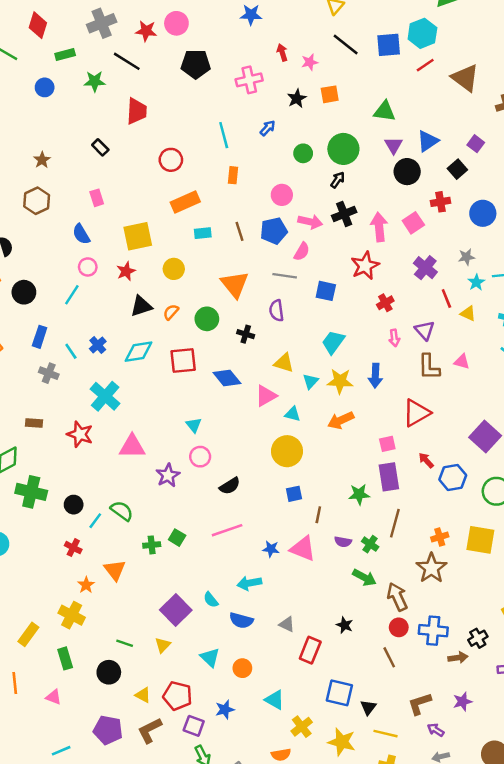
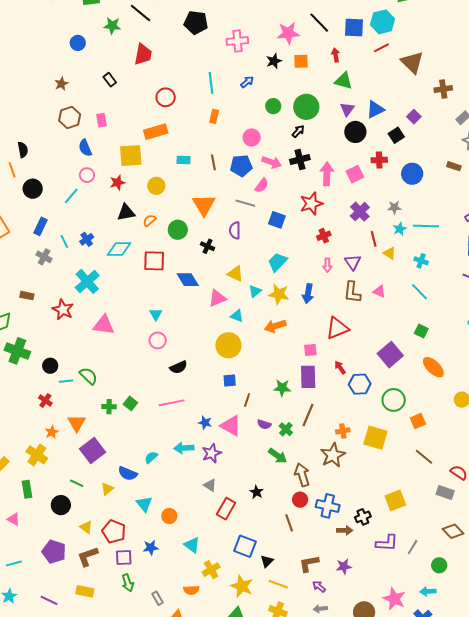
red arrow: (282, 52) -> (336, 55), moved
pink star: (310, 62) -> (288, 33), size x1.6
blue circle: (45, 87) -> (78, 43), moved
brown hexagon: (37, 201) -> (70, 117), moved
orange rectangle: (185, 202) -> (156, 132), moved
purple star: (168, 475) -> (212, 453), moved
cyan line: (95, 521) -> (66, 381), turned 40
cyan semicircle: (211, 600) -> (151, 457), turned 80
purple square: (176, 610) -> (92, 450), moved
blue semicircle: (241, 620) -> (128, 473), moved
purple square: (194, 726) -> (124, 557), turned -30

